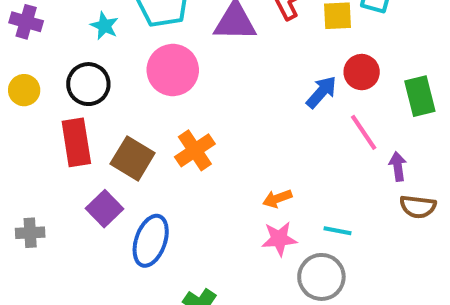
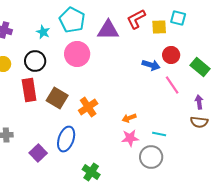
blue arrow: (321, 92) -> (151, 65), turned 66
green rectangle: (420, 96) -> (200, 67), turned -36
orange cross: (195, 150) -> (88, 107), moved
purple arrow: (398, 166) -> (199, 102), moved
purple square: (104, 209) -> (38, 153), moved

